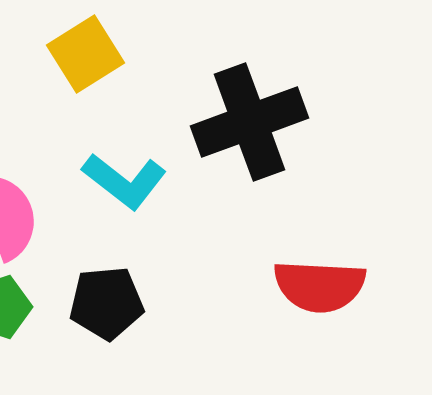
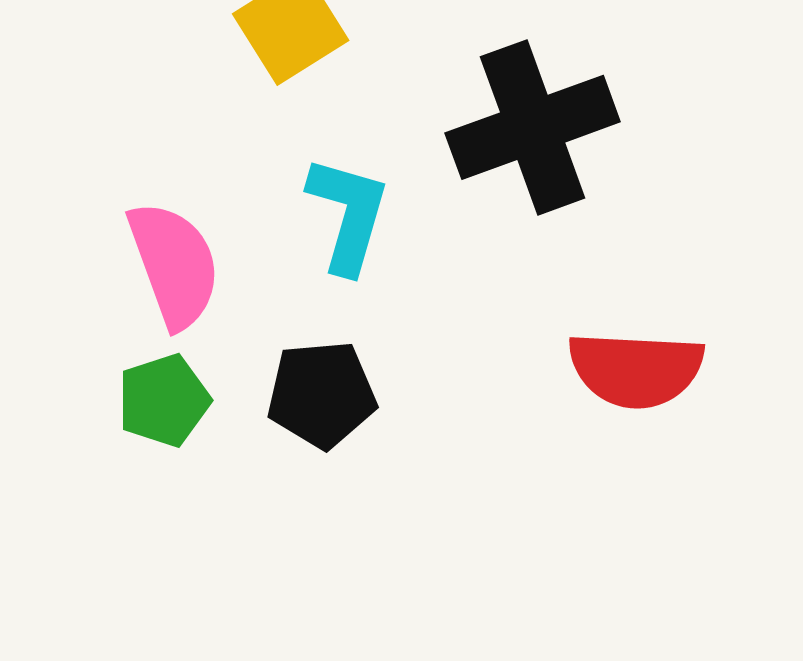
cyan L-shape: (125, 181) -> (348, 214), turned -112

